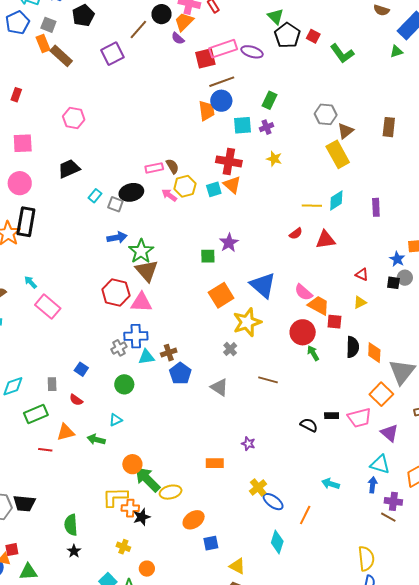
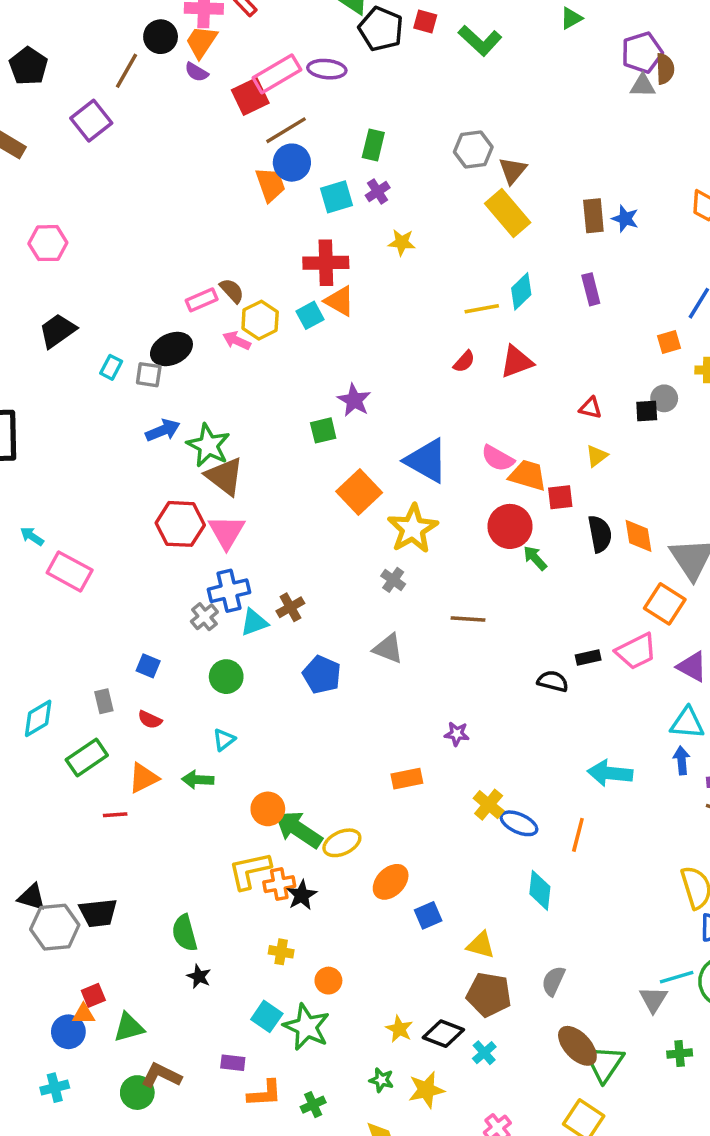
brown rectangle: (389, 127) -> (593, 216), moved
blue star: (397, 259) -> (625, 219), moved
pink triangle: (141, 302) -> (227, 532), turned -50
blue pentagon: (180, 373) -> (322, 675), moved
cyan arrow: (331, 484) -> (610, 773), size x1.4

